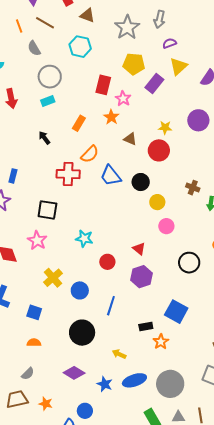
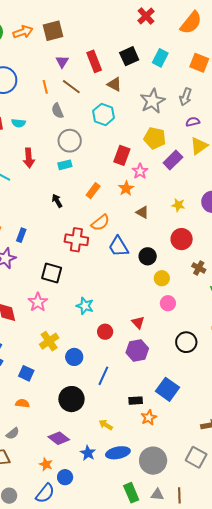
red circle: (159, 150) -> (182, 239), moved
orange star: (46, 404) -> (46, 464), moved

